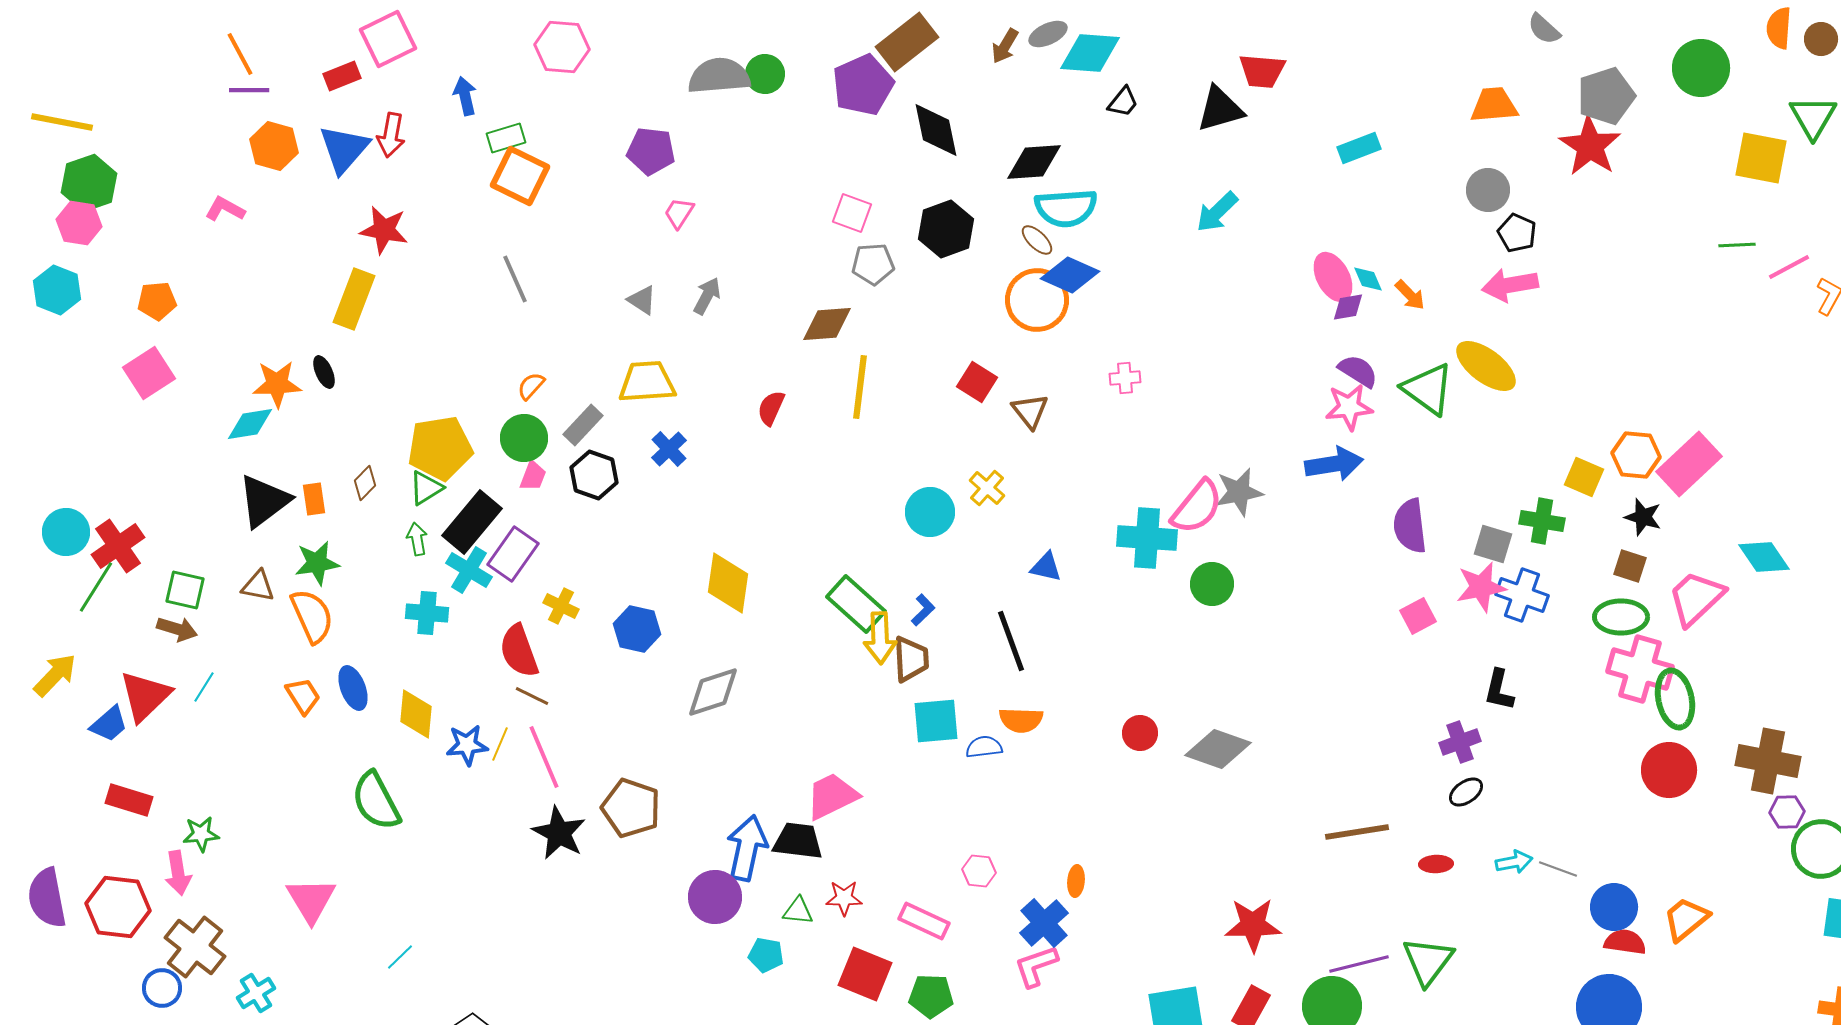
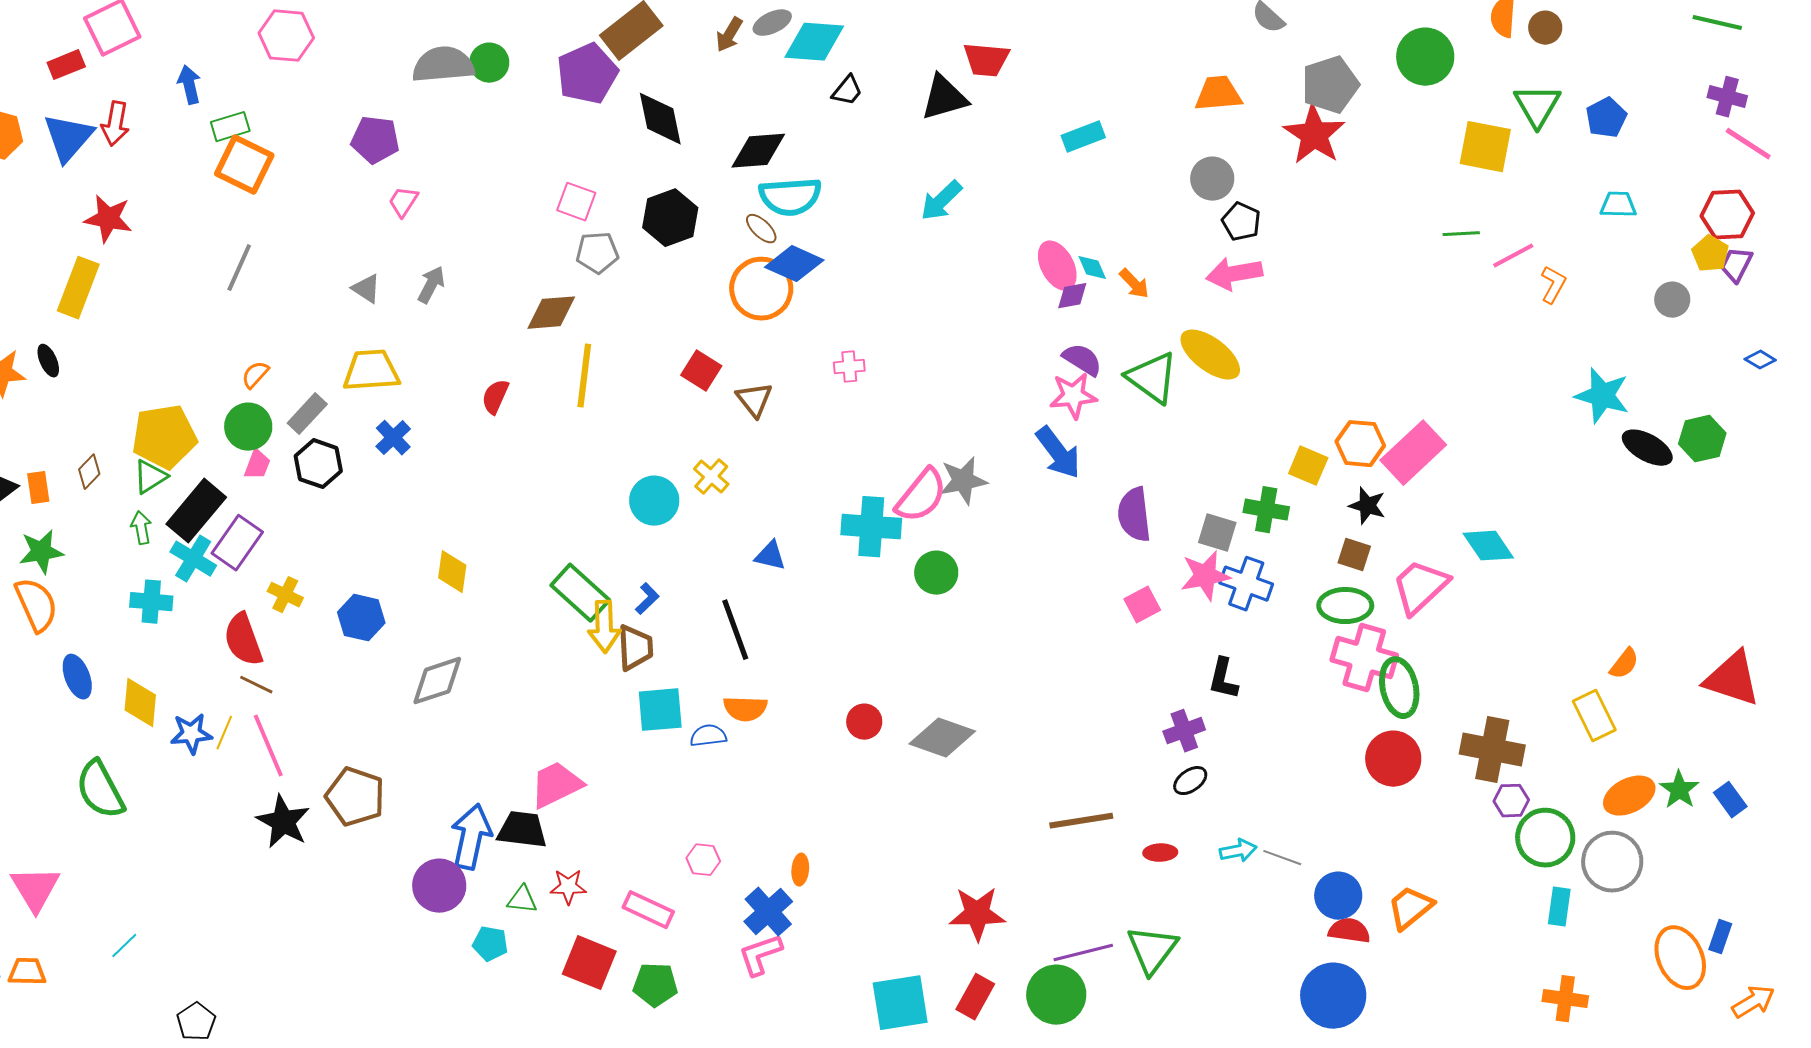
gray line: (515, 279) -> (239, 268), turned 48
blue arrow: (1334, 464) -> (1058, 453), turned 62
yellow diamond: (728, 583) -> (452, 572), size x0.7
orange trapezoid: (303, 696) -> (27, 972), moved, turned -57

